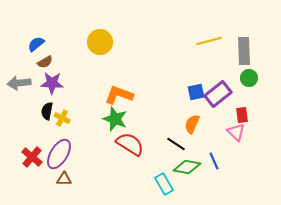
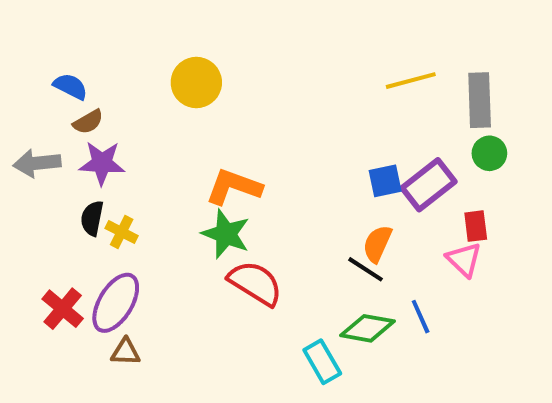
blue semicircle: (36, 44) -> (70, 86), turned 66
black line: (176, 144) -> (365, 269), moved

